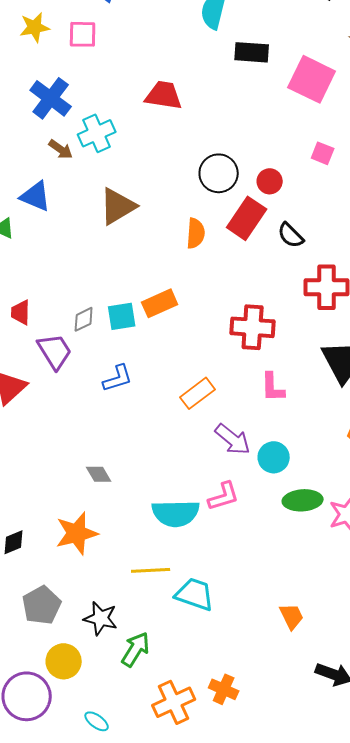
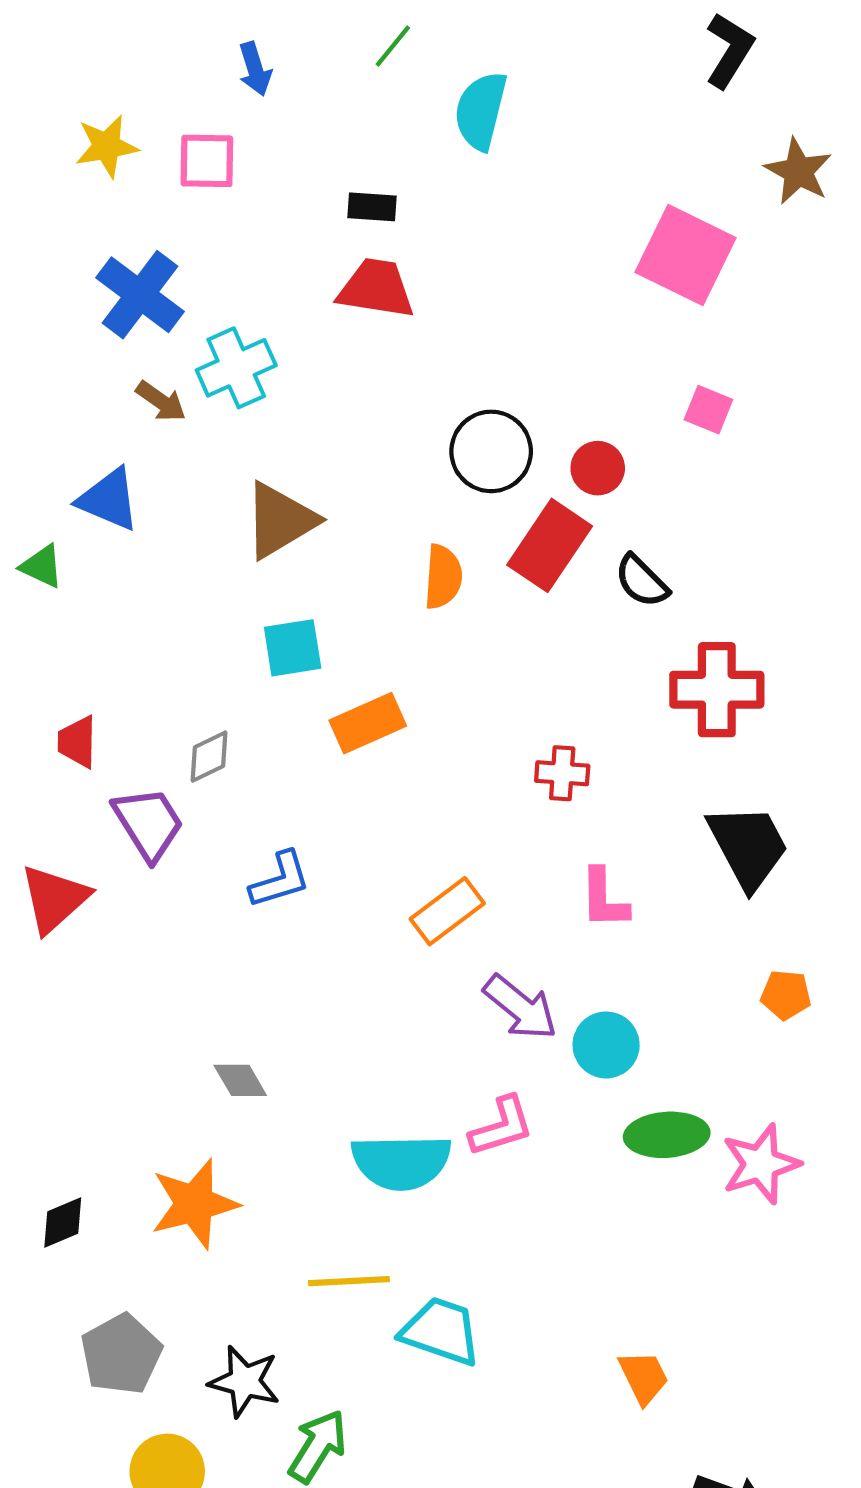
black rectangle: (252, 52) -> (372, 207), moved, size x0.7
cyan square: (122, 316) -> (293, 648), moved
red cross: (253, 327) -> (562, 773), size x0.6

